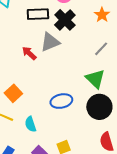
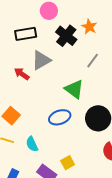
black cross: (65, 20) -> (66, 36), moved
green triangle: (95, 79) -> (74, 89), moved

